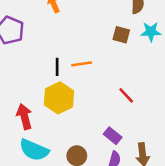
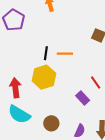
purple rectangle: (113, 136) -> (83, 98), moved

